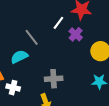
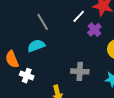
gray line: (32, 37) -> (43, 22), moved
gray cross: (54, 79) -> (80, 71), moved

